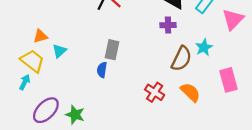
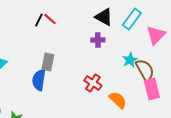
brown semicircle: (181, 59) -> (145, 70), moved, turned -55
blue semicircle: (102, 70) -> (39, 80), size x1.5
red cross: (155, 92) -> (93, 83), moved

